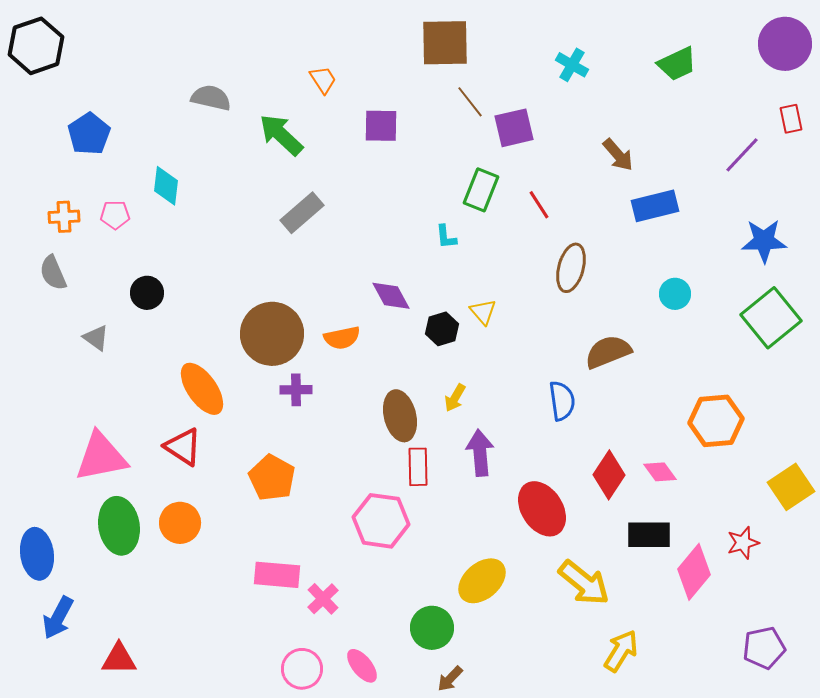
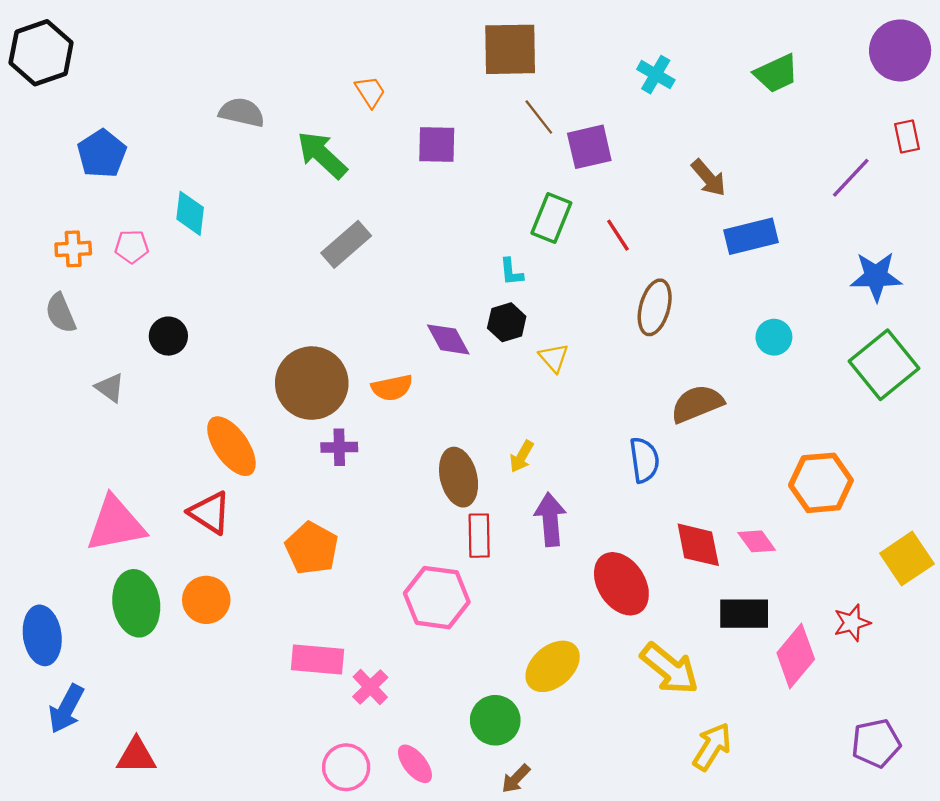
black hexagon: (442, 329) -> (507, 322), moved
red diamond: (609, 475) -> (698, 545), turned -45

